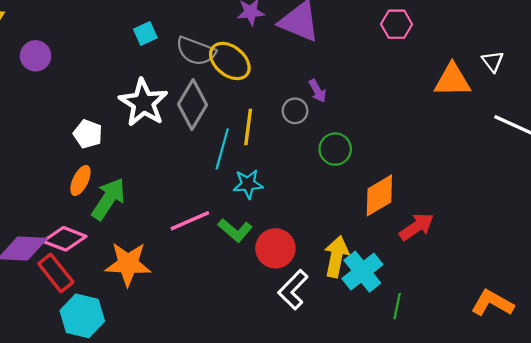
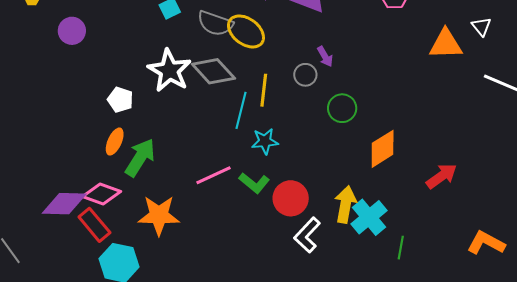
gray diamond: (192, 105) -> (213, 71), turned -72
red arrow: (417, 227) -> (442, 176), moved

